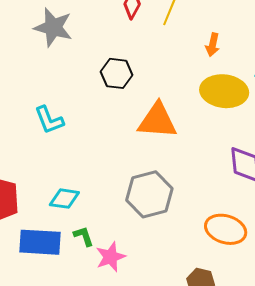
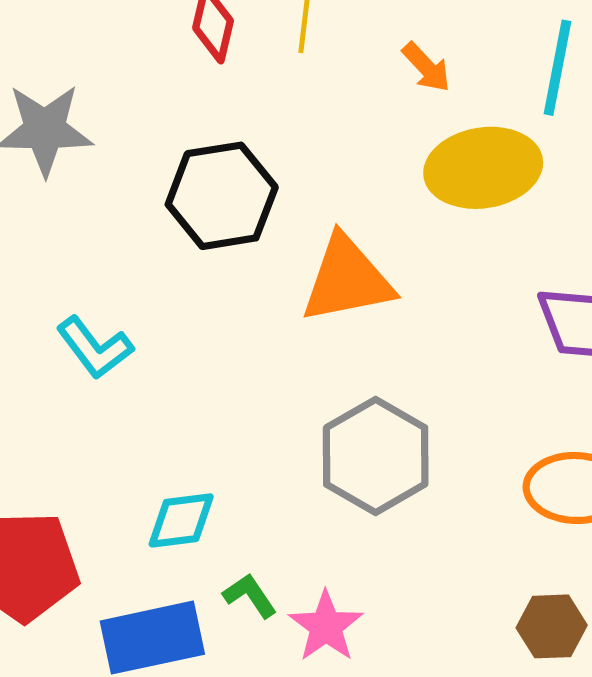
orange arrow: (213, 45) -> (426, 67), turned -40
black hexagon: (117, 73) -> (222, 196), size x1.4

